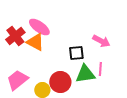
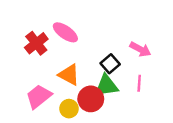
orange triangle: (35, 42) -> (69, 75), moved
black square: (76, 53) -> (110, 64), turned -35
green triangle: (85, 74) -> (106, 86), moved

